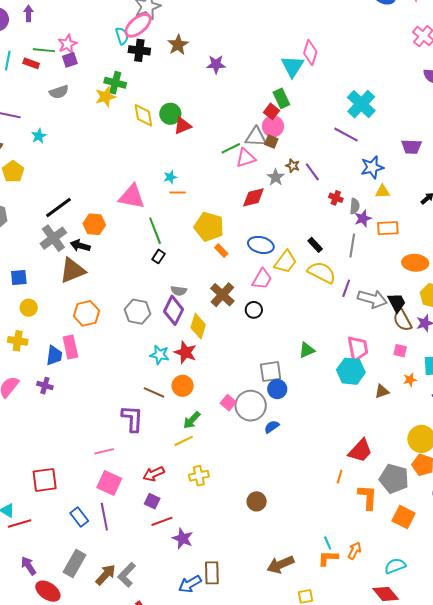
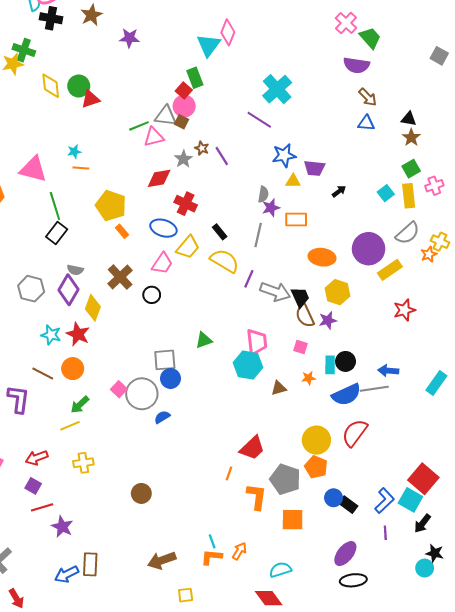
purple trapezoid: (411, 147) -> (314, 168), moved
red cross: (336, 198) -> (186, 204), moved, size x1.5
black rectangle: (158, 256) -> (57, 233), size x1.5
orange square: (404, 517) -> (293, 520), turned -30

